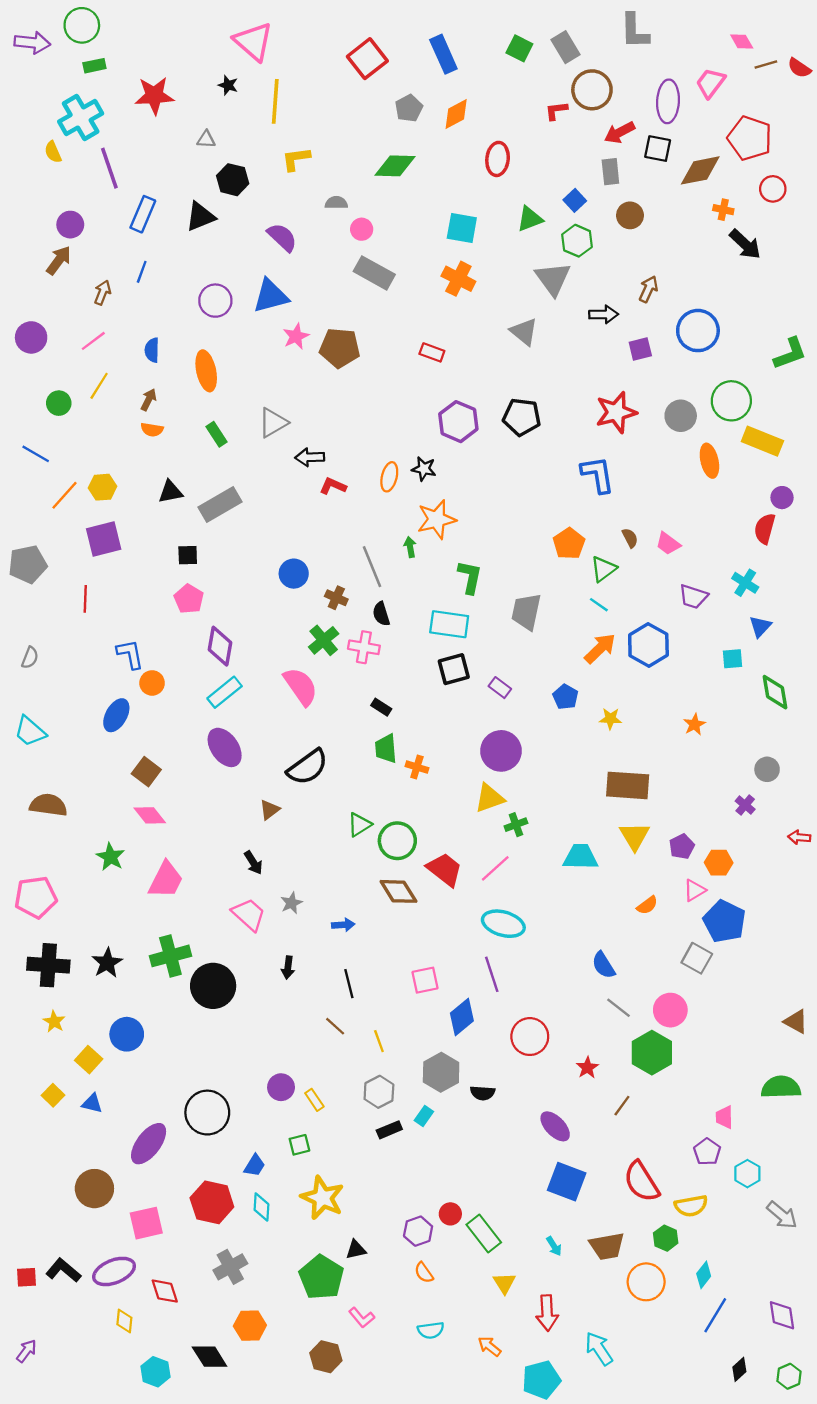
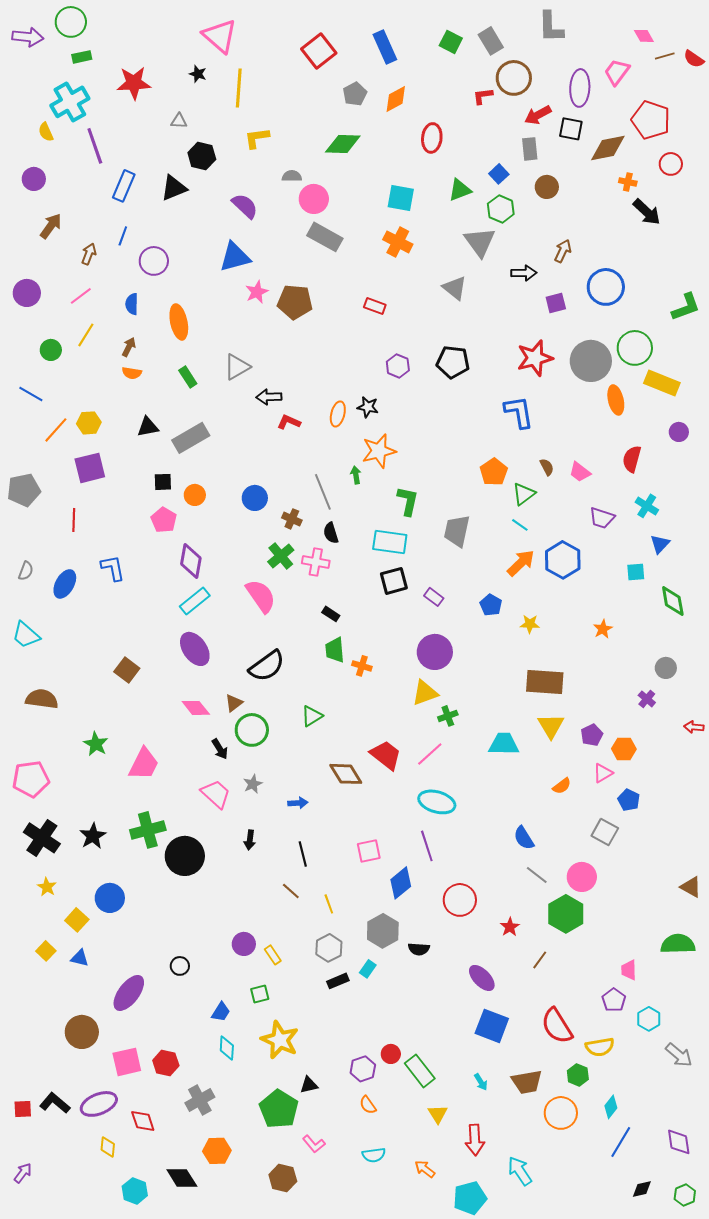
purple circle: (70, 225) -> (34, 179), moved
pink circle: (362, 229) -> (314, 199), size x1.5
purple circle: (215, 301) -> (154, 261), moved
gray circle: (681, 416) -> (591, 361), size x1.5
purple hexagon: (458, 422) -> (398, 366), size x0.7
red semicircle: (765, 529) -> (632, 459), moved
orange circle: (152, 683) -> (195, 495), moved
blue ellipse: (116, 715) -> (65, 584), moved
pink diamond: (150, 815) -> (196, 708), moved
green circle: (397, 841) -> (252, 730), moved
blue pentagon: (724, 921) -> (629, 800), size x0.6
black cross: (48, 965) -> (42, 838), turned 30
black circle: (207, 1113) -> (180, 966), size x0.5
red hexagon: (212, 1202) -> (166, 1063), moved, size x0.7
black diamond: (739, 1369) -> (642, 1189), turned 30

